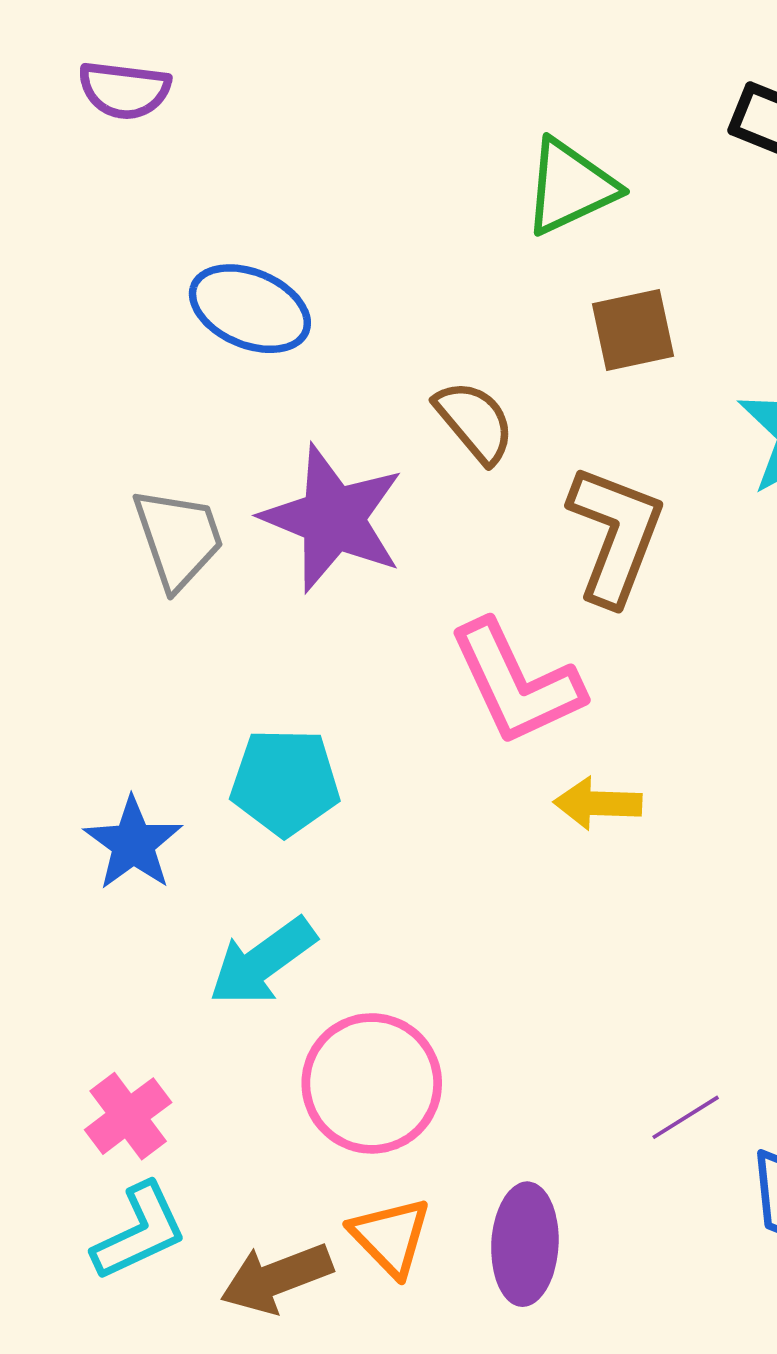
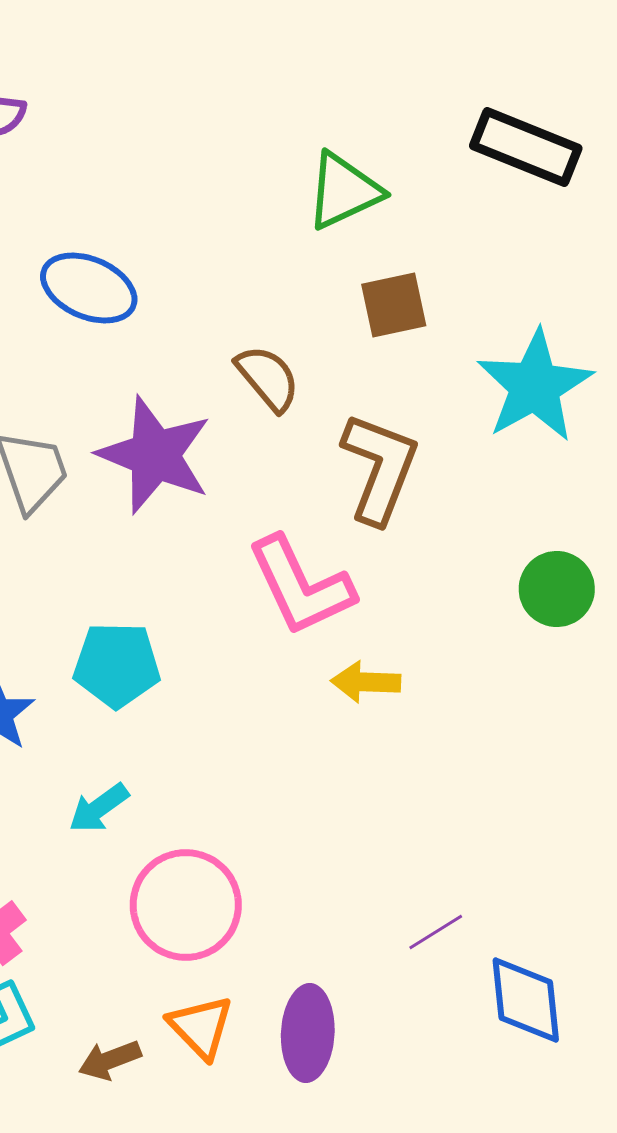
cyan arrow: (262, 962) -> (99, 808), size x0.7
brown arrow: (276, 1278) -> (110, 1060), size x0.7

